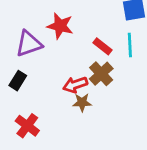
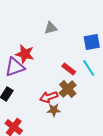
red star: (60, 26) -> (25, 54), moved
cyan line: (130, 45) -> (89, 68), turned -30

